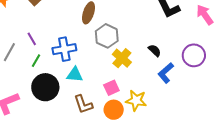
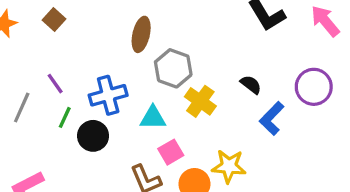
cyan triangle: (75, 75) -> (153, 118), moved
black circle: (45, 87) -> (93, 136), moved, size x0.7
pink square: (111, 88) -> (171, 152), moved

